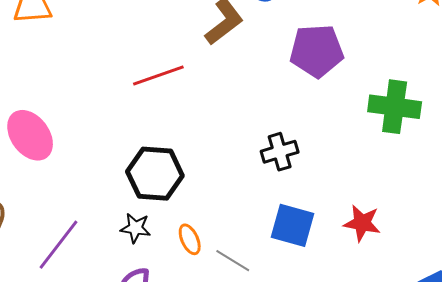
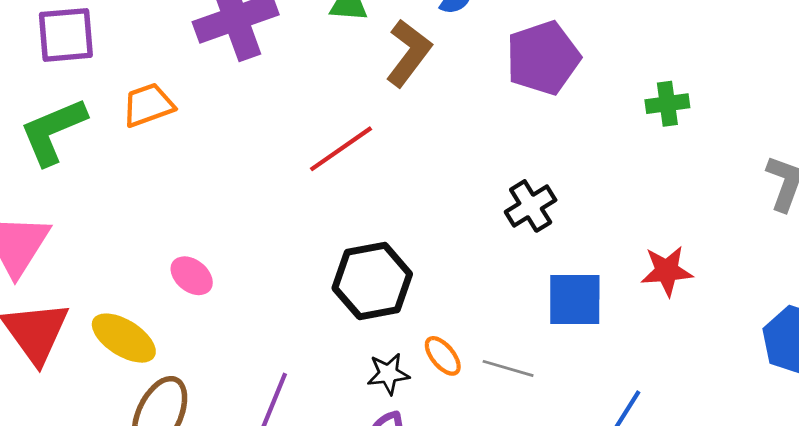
green cross: (395, 107) -> (667, 104), size x0.6
pink ellipse: (30, 135) -> (192, 276), size x0.6
black star: (136, 228) -> (388, 374), moved

